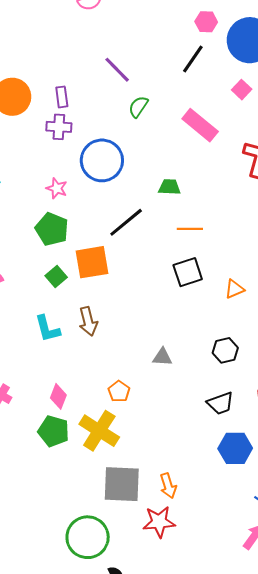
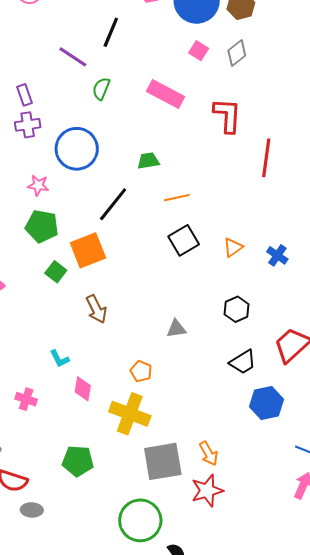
black line: (193, 59) -> (111, 32), moved
cyan L-shape: (47, 329) -> (59, 359), moved, size x0.7
green pentagon: (54, 431) -> (78, 461), moved

